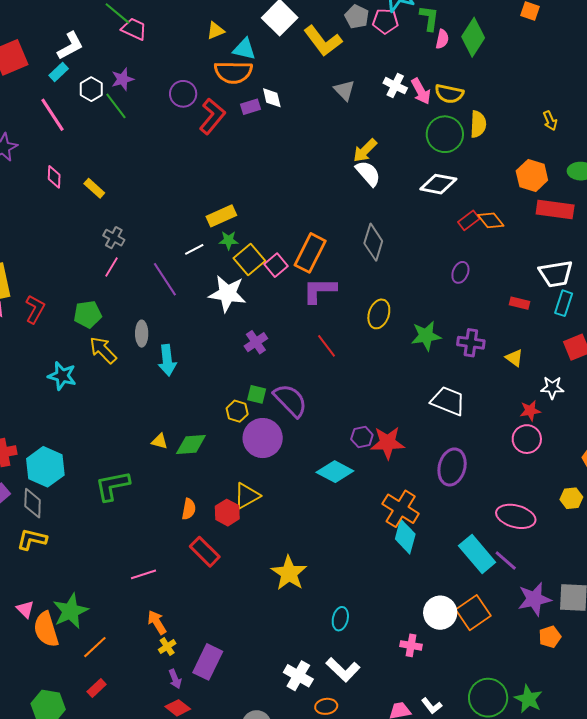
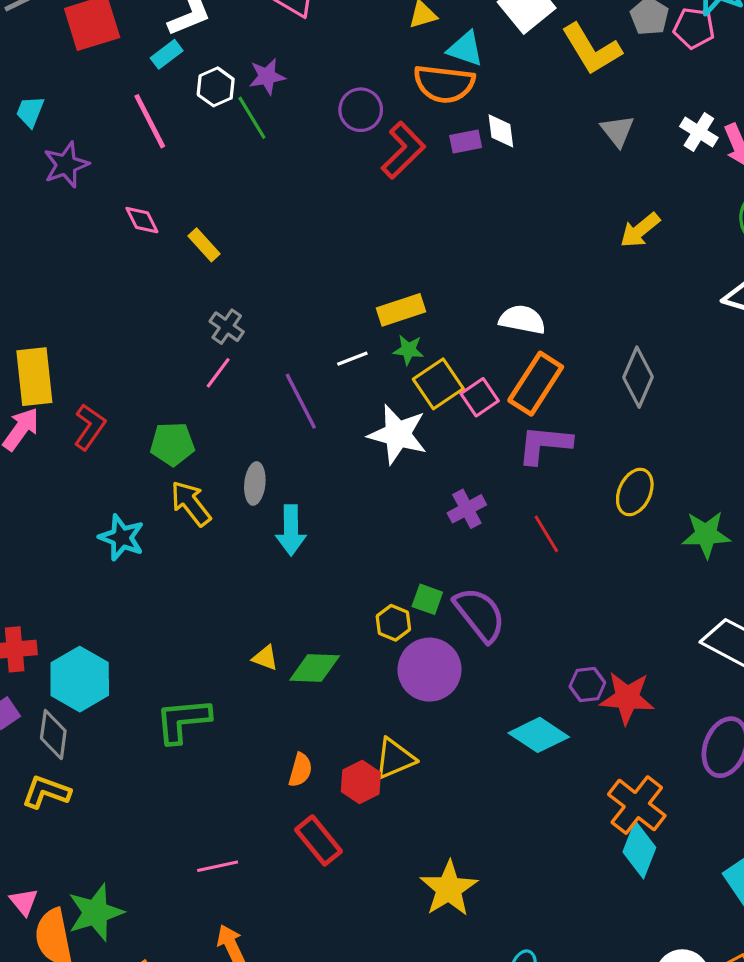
white semicircle: (368, 173) -> (522, 320), moved, turned -44
pink diamond: (54, 177) -> (142, 220), turned -35
purple cross: (256, 342) -> (467, 509), moved

